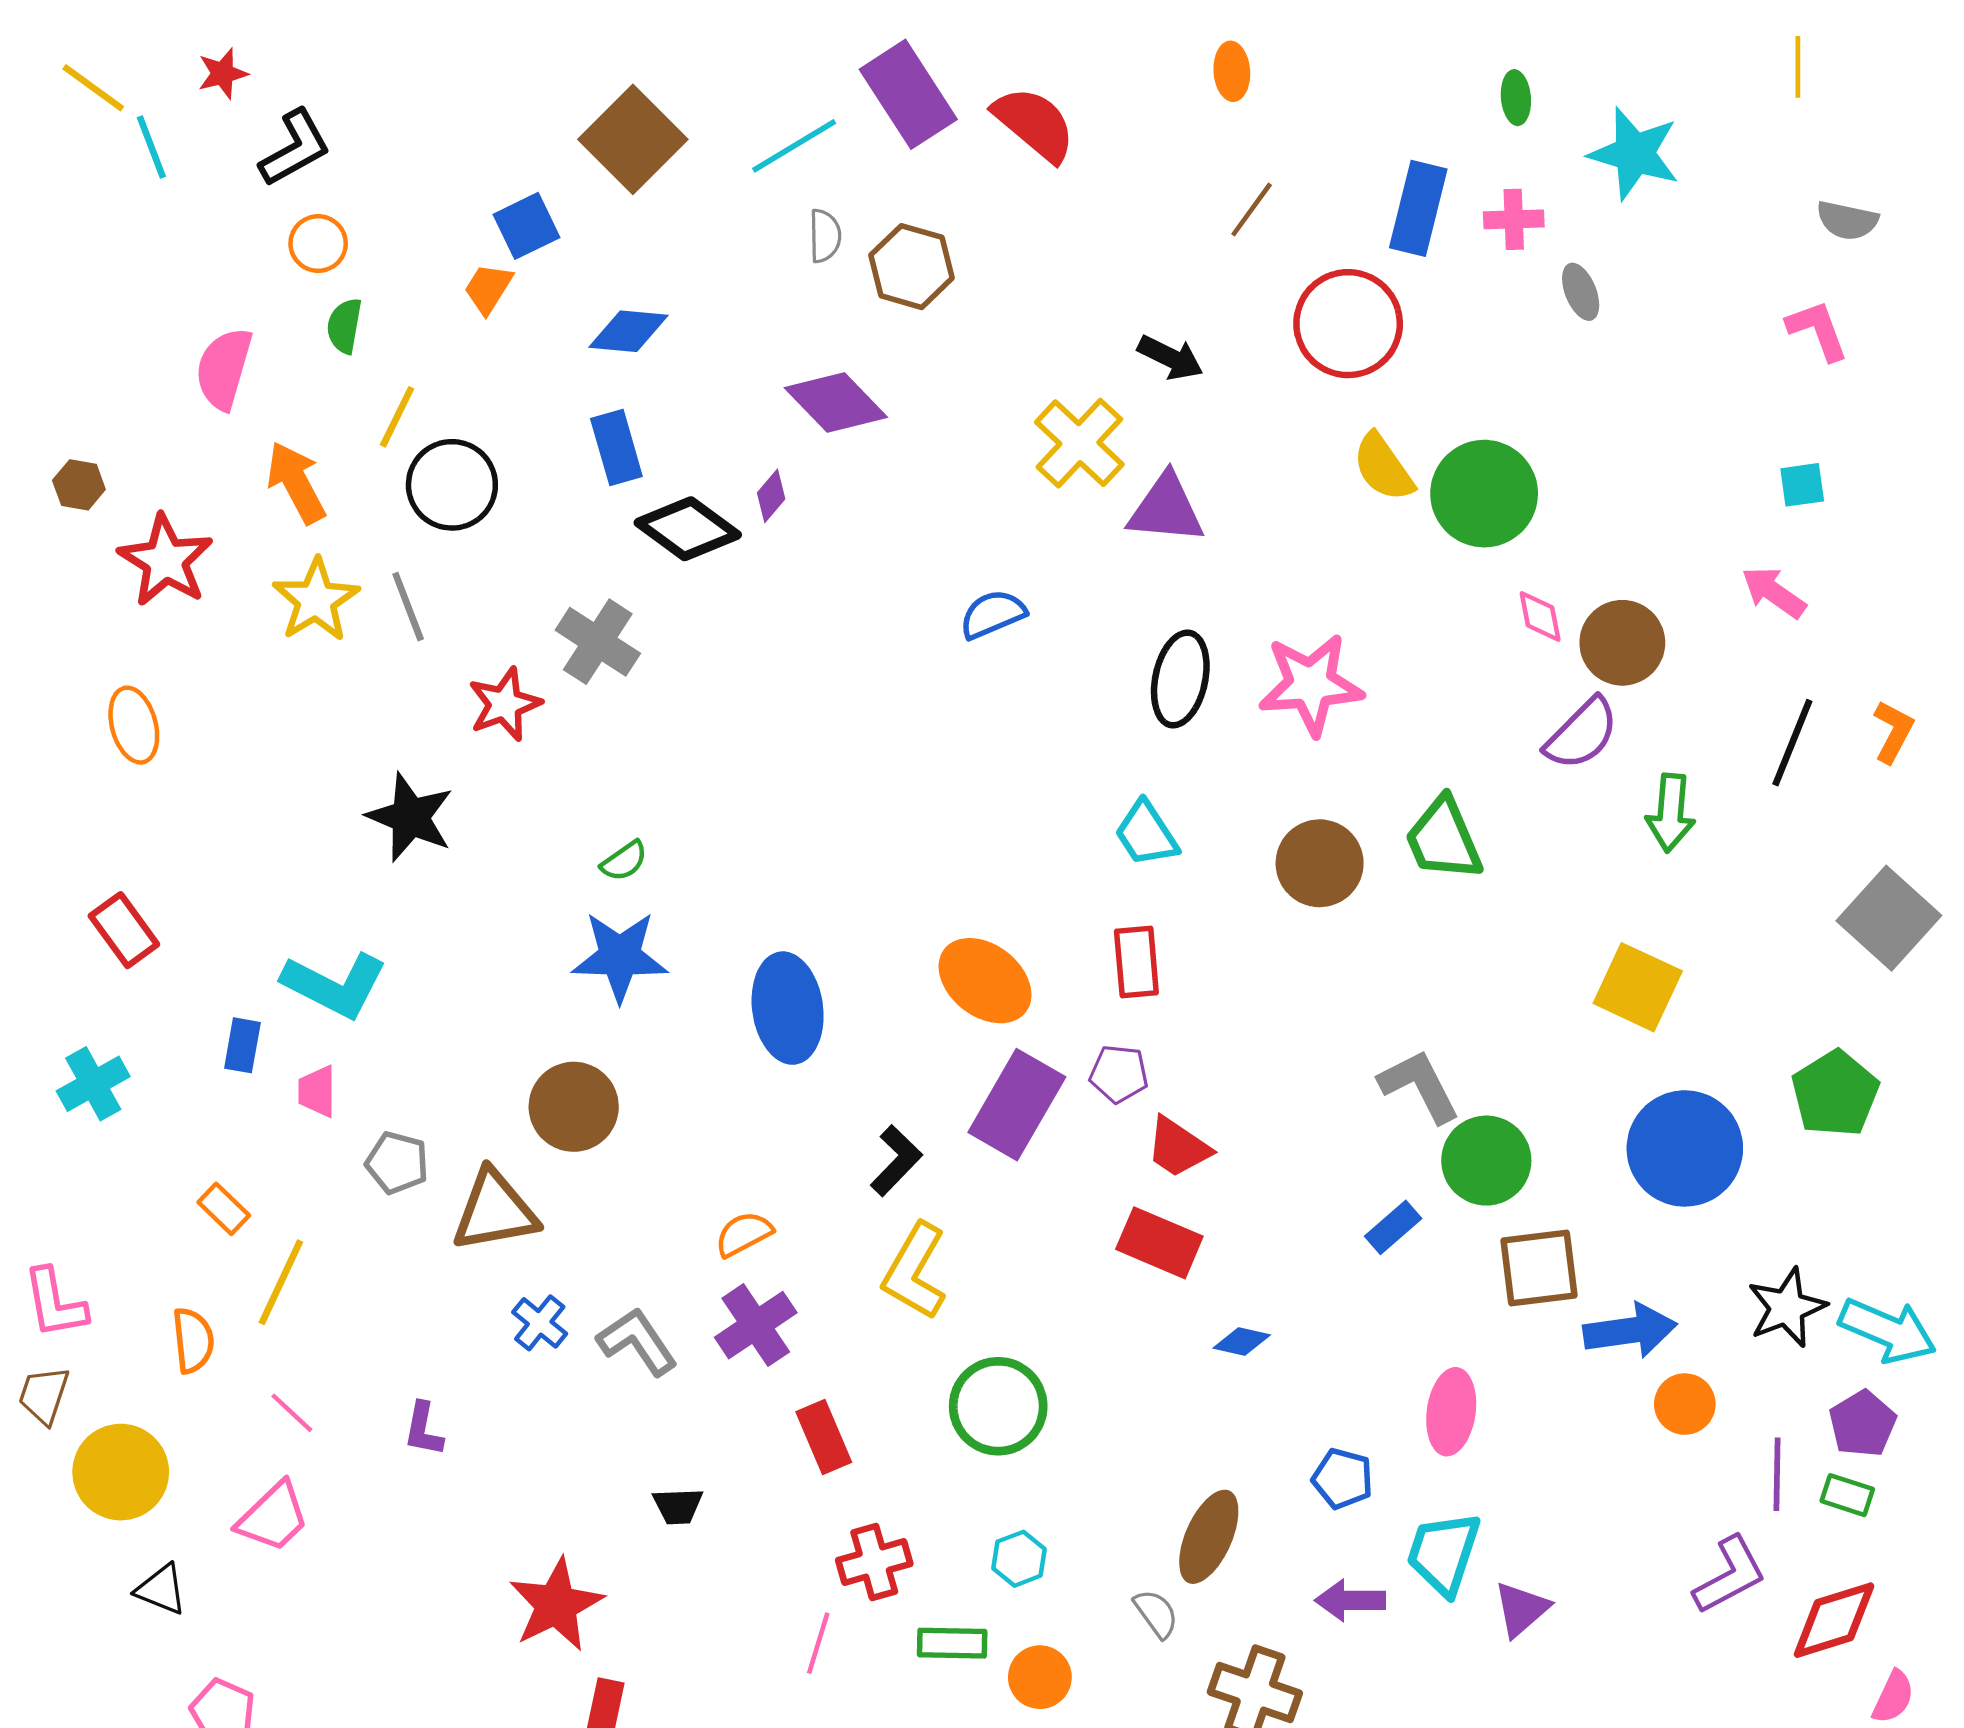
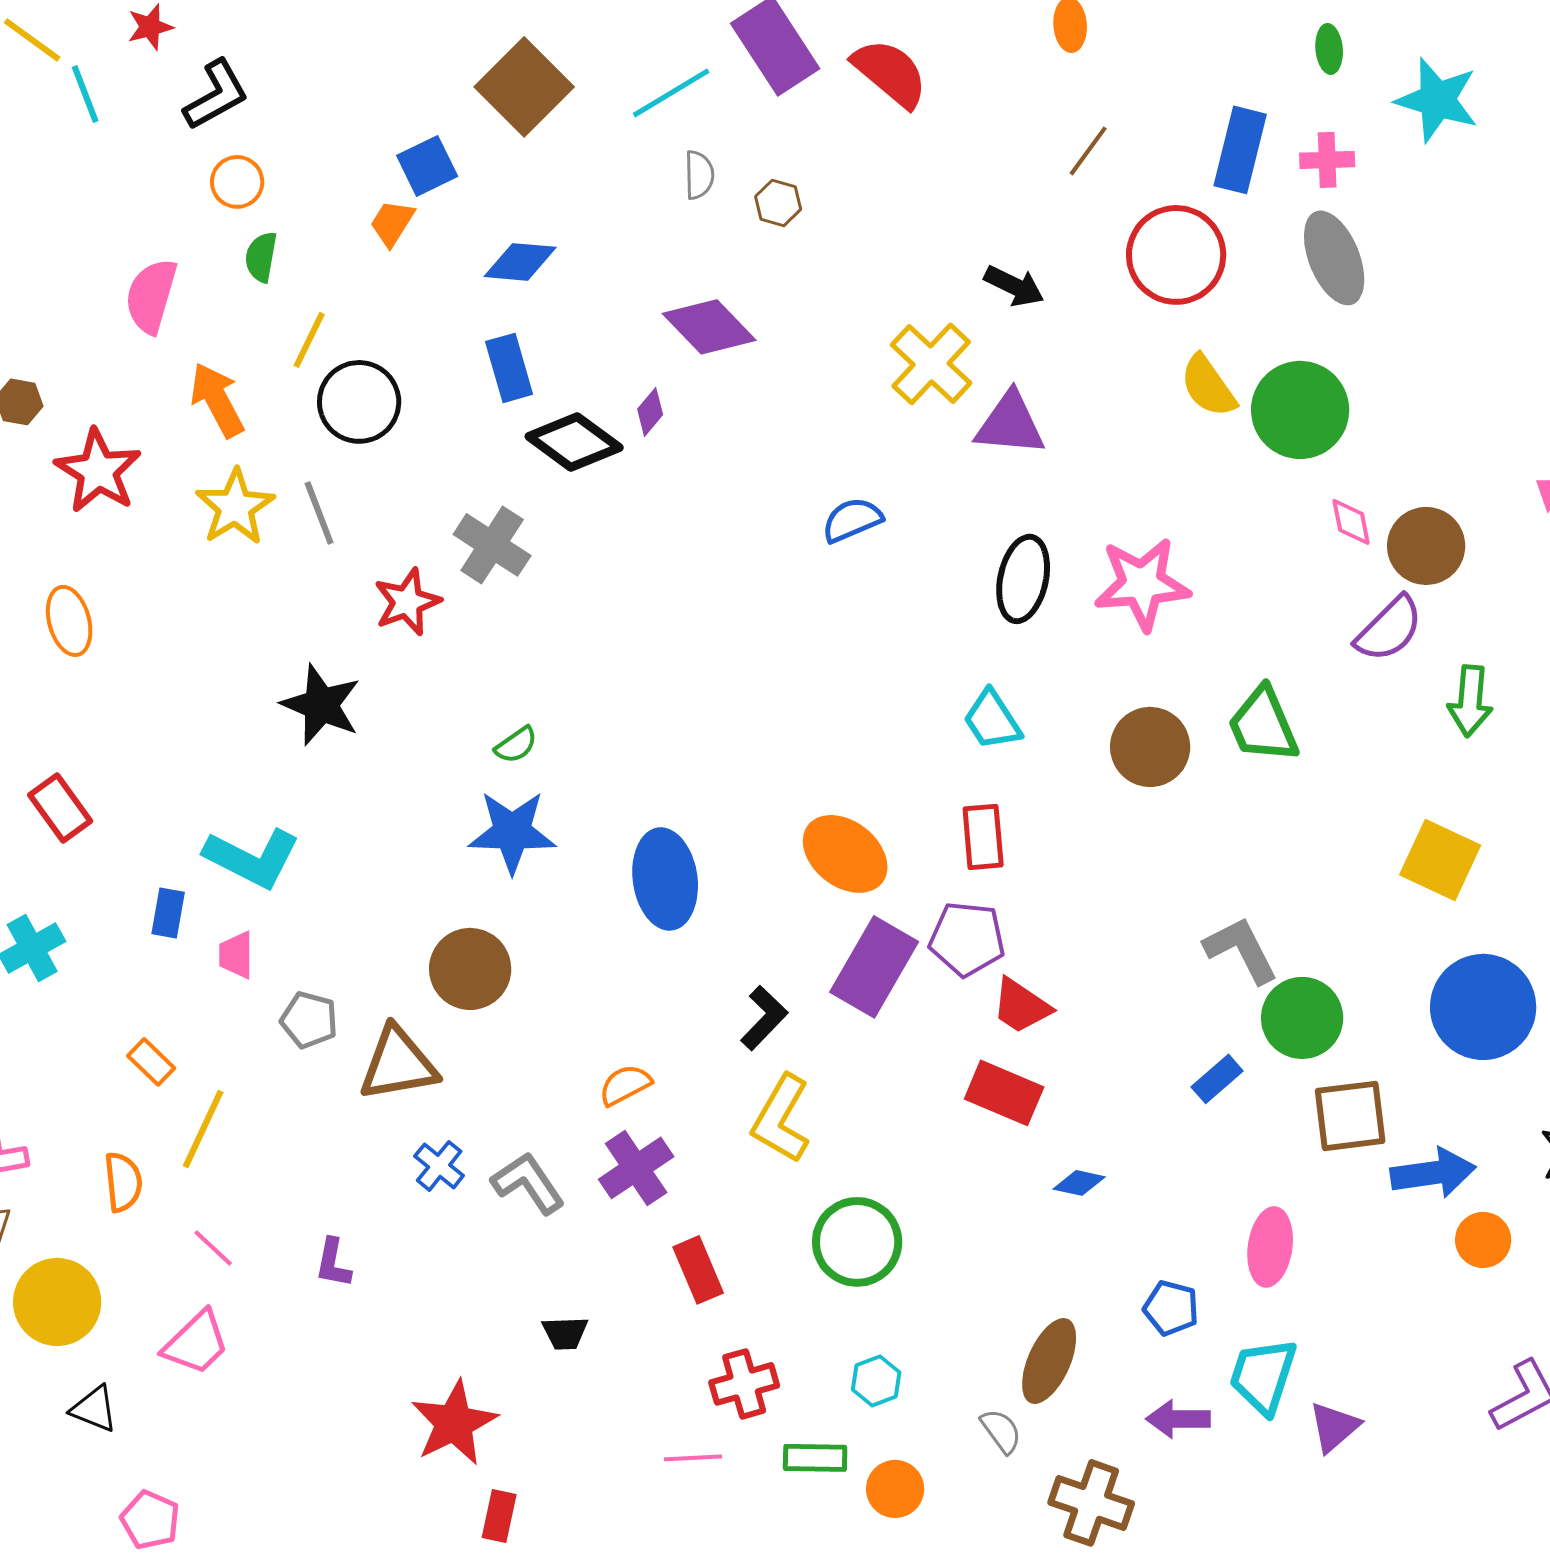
brown hexagon: (912, 267) -> (778, 203), size x0.6
gray ellipse: (1581, 292) -> (1334, 258), moved, size x1.8
purple pentagon: (1119, 1074) -> (967, 939), size x1.4
pink line: (818, 1643) -> (693, 1458), turned 70

